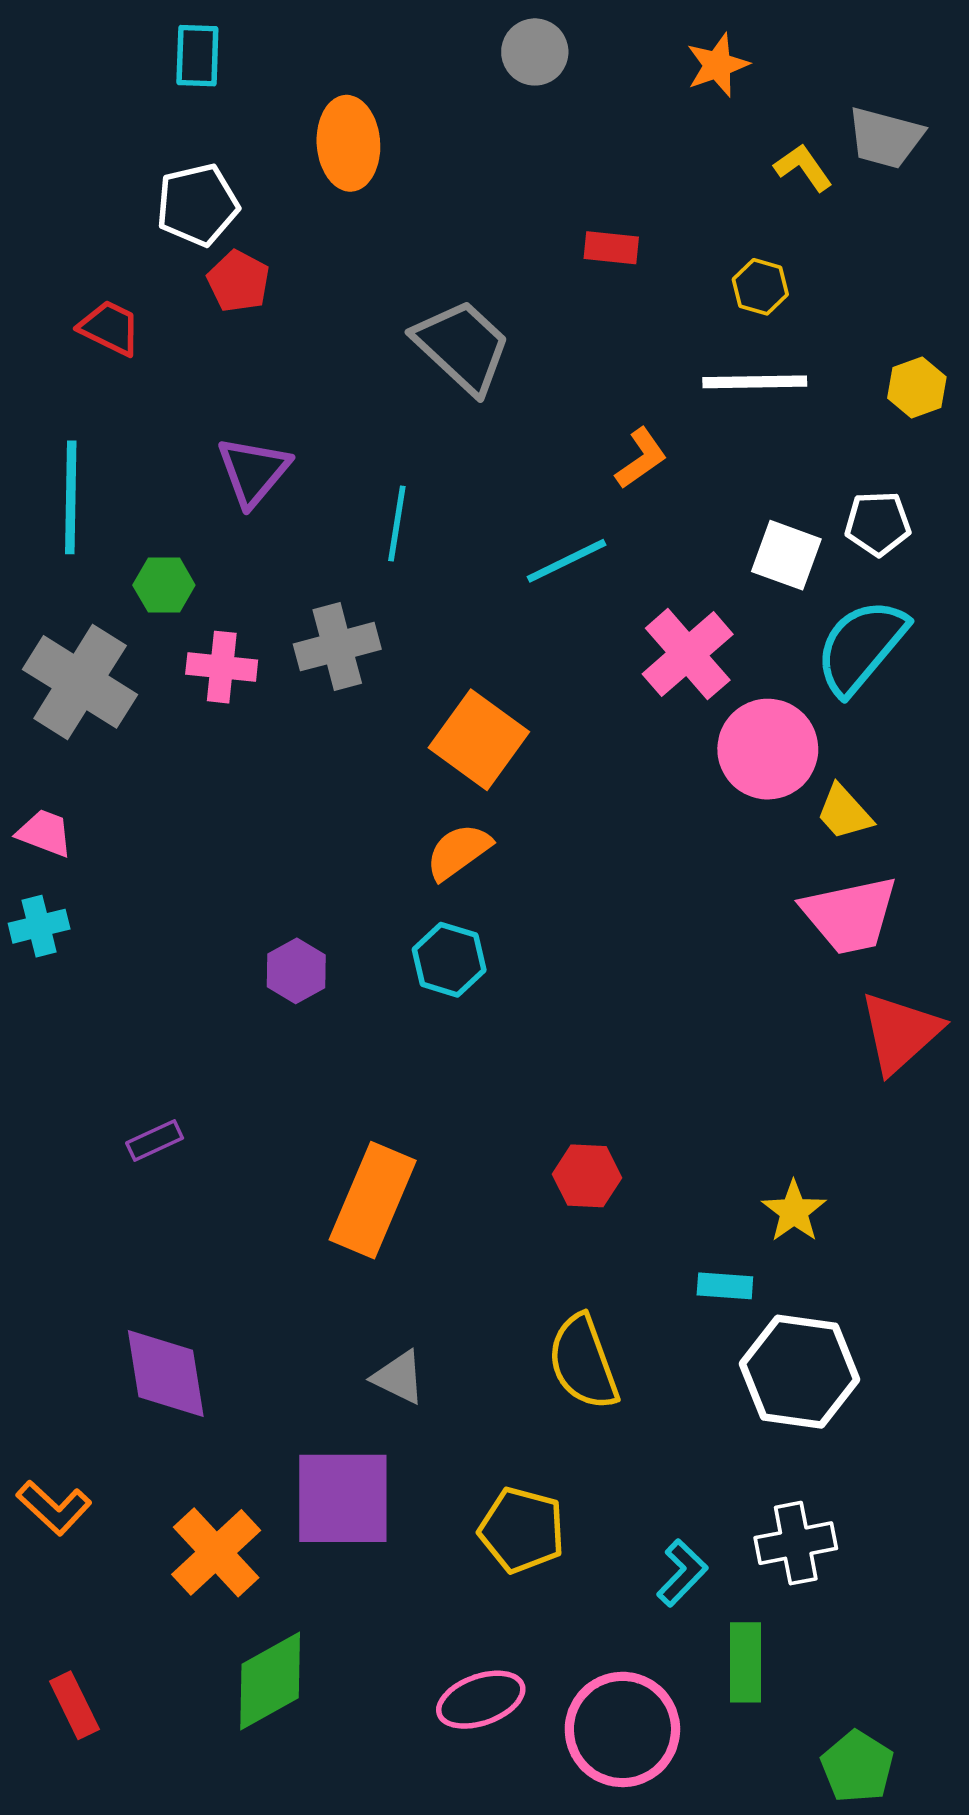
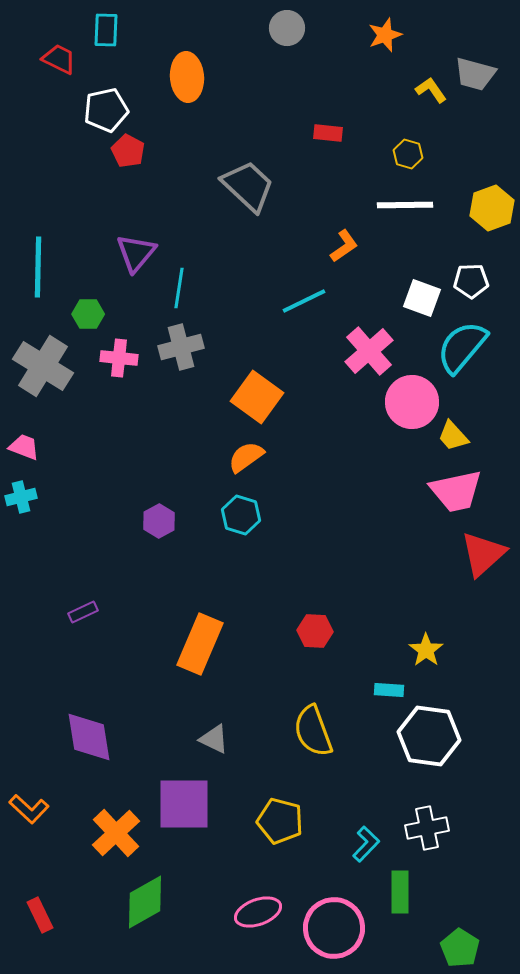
red trapezoid: (110, 328) -> (59, 59), moved
yellow hexagon: (917, 387) -> (492, 208), size x1.4
cyan line: (397, 524) -> (179, 288), moved

